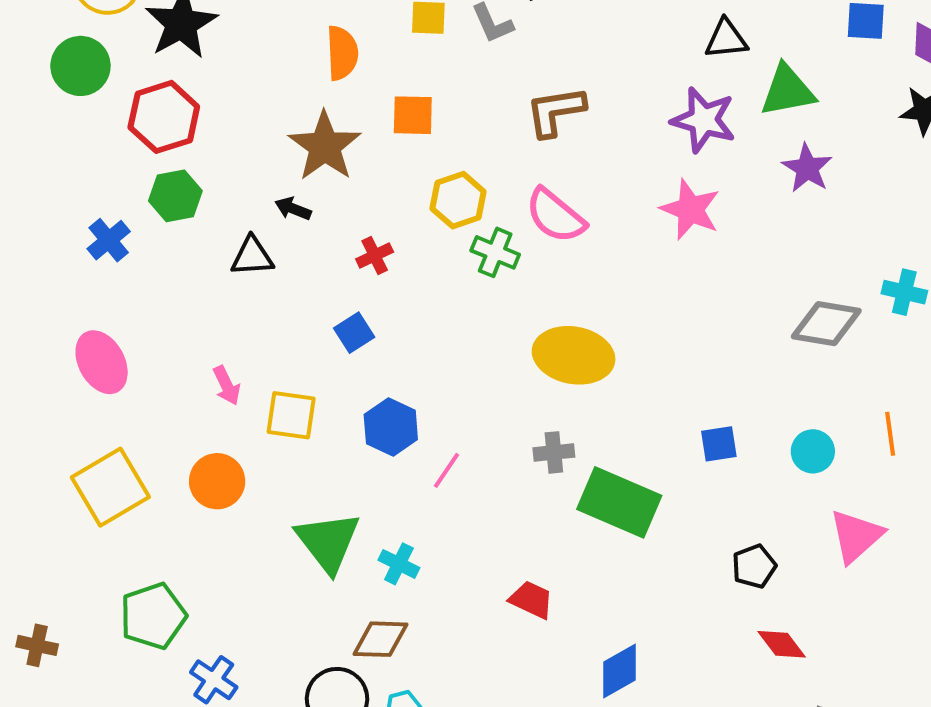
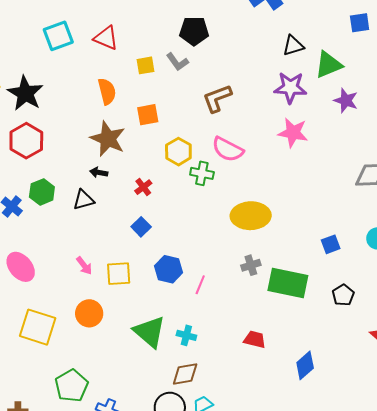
green hexagon: (175, 196) -> (42, 192), moved
yellow square: (110, 487) -> (38, 327), turned -30
black pentagon: (754, 566) -> (343, 295), moved

